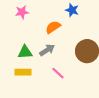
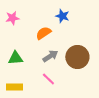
gray arrow: (47, 50) -> (50, 56), moved
yellow rectangle: (23, 72) -> (14, 87), moved

